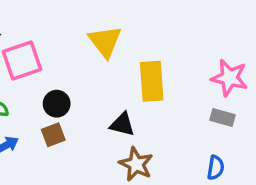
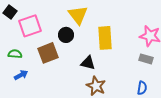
black circle: (57, 104) -> (66, 35), moved
brown square: (53, 135) -> (48, 53), moved, size x1.5

